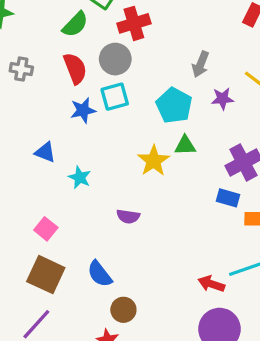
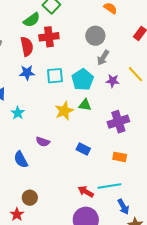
red cross: (134, 23) -> (49, 37), moved
gray circle: (115, 59) -> (95, 36), moved
cyan square: (115, 97) -> (55, 76), moved
blue rectangle: (228, 198) -> (83, 149), moved
blue semicircle: (100, 274) -> (21, 159), moved

